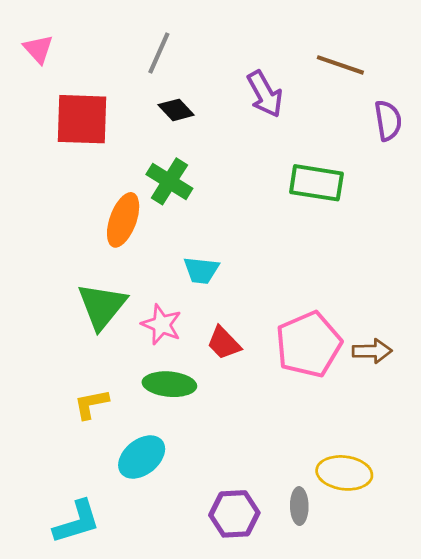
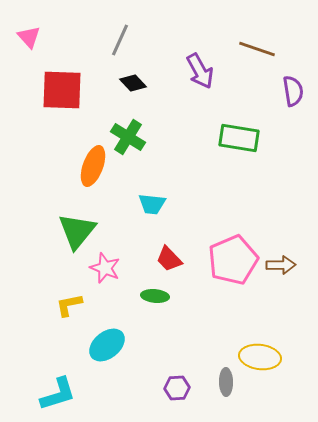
pink star: (161, 325) -> (105, 268), moved
green ellipse: (169, 384) -> (155, 296), moved, size x0.7
purple hexagon: (234, 514) -> (177, 388), size x0.7

